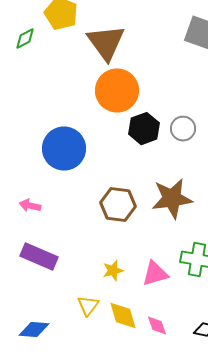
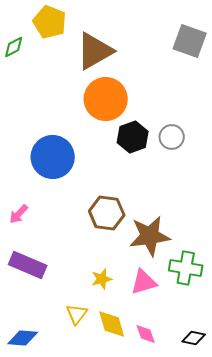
brown triangle: (106, 43) -> (95, 51), turned 36
brown star: (172, 199) -> (150, 236), moved
pink arrow: (30, 206) -> (19, 214), turned -60

